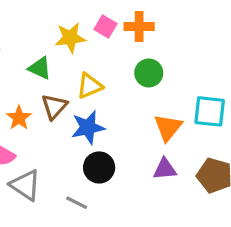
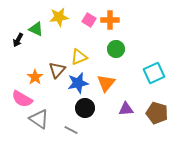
yellow star: (70, 38) -> (59, 17), moved
green triangle: (40, 68) -> (36, 29), moved
cyan square: (210, 111) -> (154, 73), turned -30
orange triangle: (168, 127) -> (106, 83), moved

